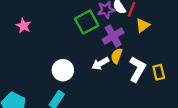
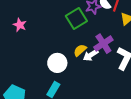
purple cross: (113, 36) -> (103, 44), moved
yellow semicircle: (117, 56) -> (80, 50), moved, turned 32

